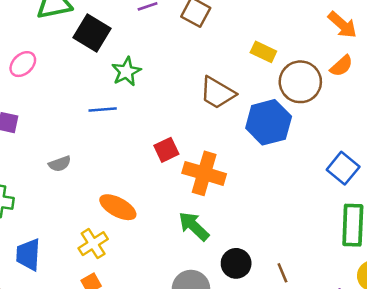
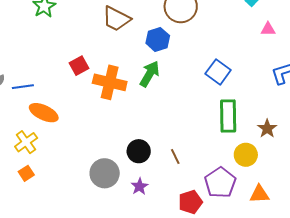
blue line: (103, 109) -> (23, 87), moved
blue hexagon: (269, 122) -> (158, 39), size x0.7
green arrow: (194, 226) -> (150, 74), moved, turned 80

